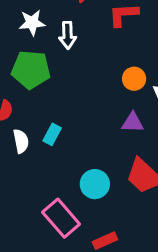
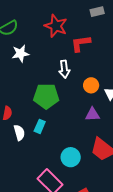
white arrow: (68, 35) -> (64, 69), moved
green pentagon: (31, 70) -> (46, 96), moved

